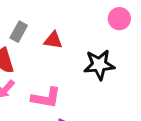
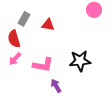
black star: (99, 65) -> (80, 61), moved

